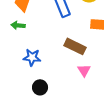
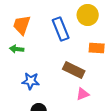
pink triangle: (84, 70) -> (83, 94), turned 40

